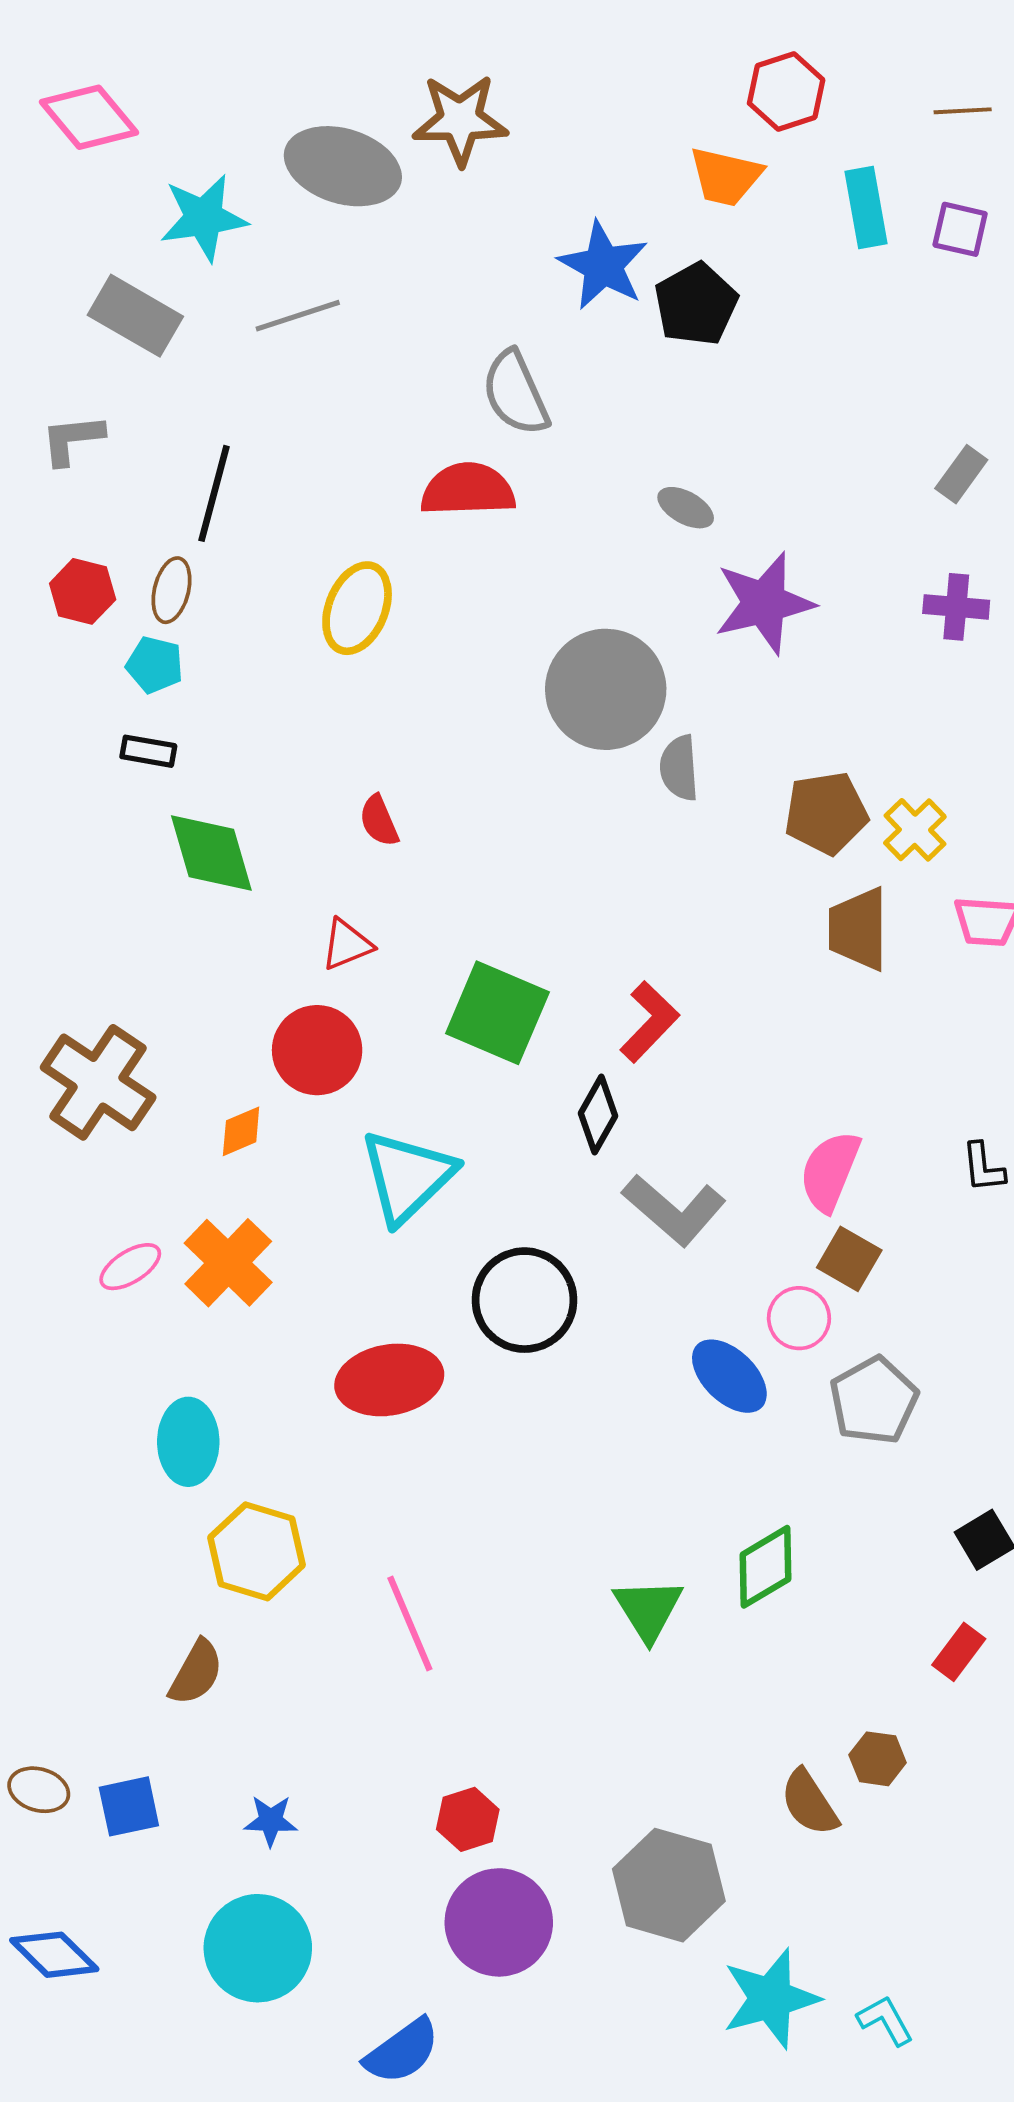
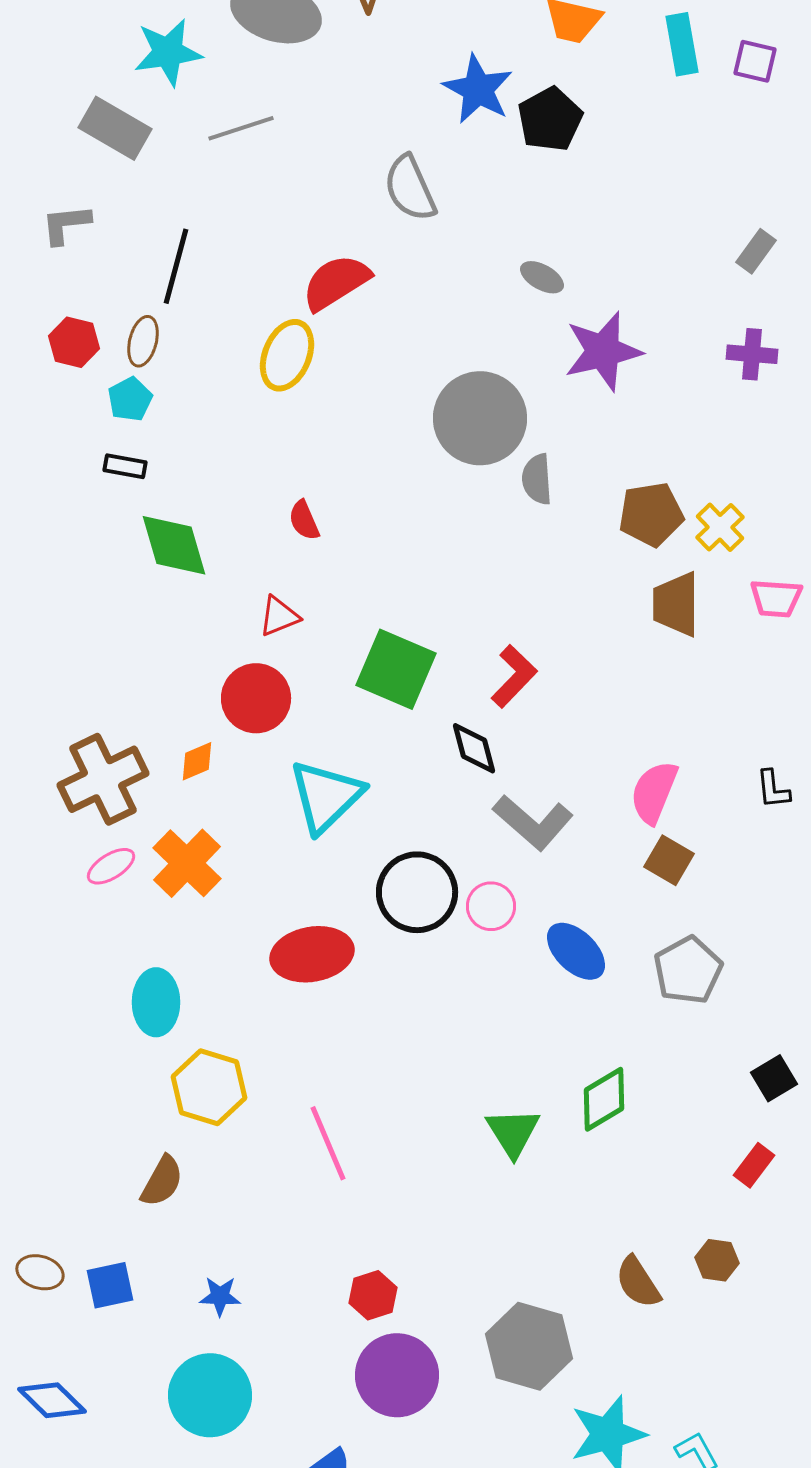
red semicircle: (468, 490) -> (336, 282), moved, turned -30
cyan pentagon: (155, 665) -> (130, 399), turned 30
brown cross: (98, 1082) -> (103, 779), moved, turned 30
black diamond: (598, 1115) -> (474, 748), turned -44
pink circle: (799, 1318) -> (491, 906), moved
brown hexagon: (878, 1759) -> (717, 1260), moved

